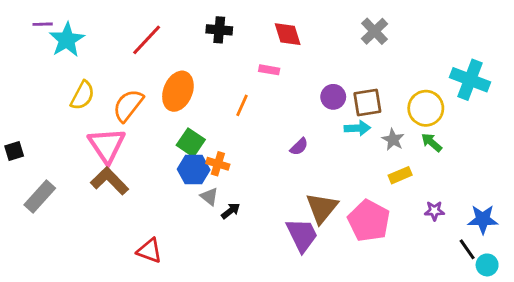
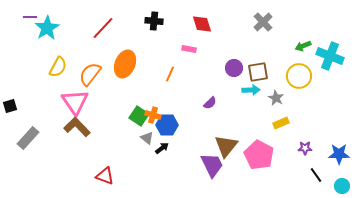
green square: (191, 142) -> (139, 116), moved
green arrow: (432, 142) -> (303, 46), moved, turned -63
blue hexagon: (194, 169) -> (167, 125), moved
black line: (467, 249) -> (316, 175), moved

